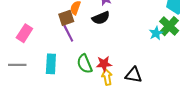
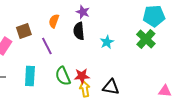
brown square: (66, 18) -> (24, 31), moved
black semicircle: (101, 18) -> (79, 31), turned 108
cyan star: (156, 33) -> (107, 42), moved

